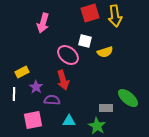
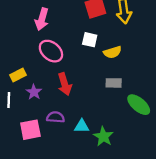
pink ellipse: (68, 55) -> (51, 51), moved
purple semicircle: (52, 100) -> (56, 117), moved
gray rectangle: (106, 108) -> (114, 83), moved
cyan triangle: (69, 121) -> (82, 126), moved

